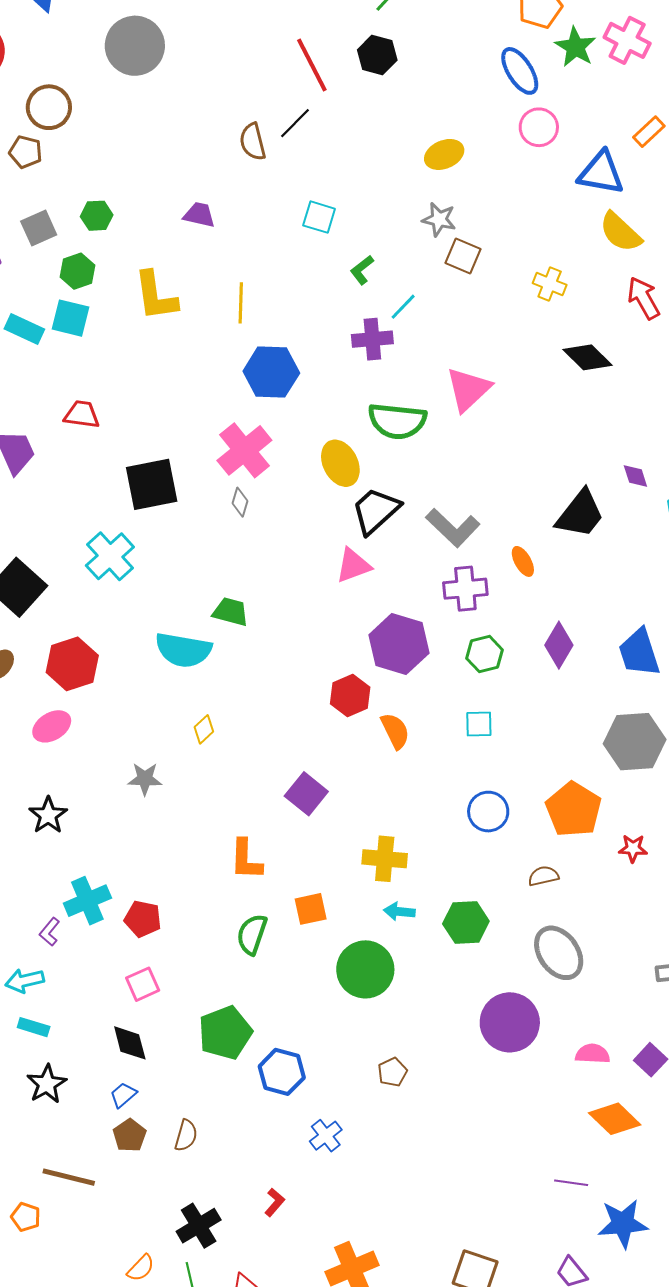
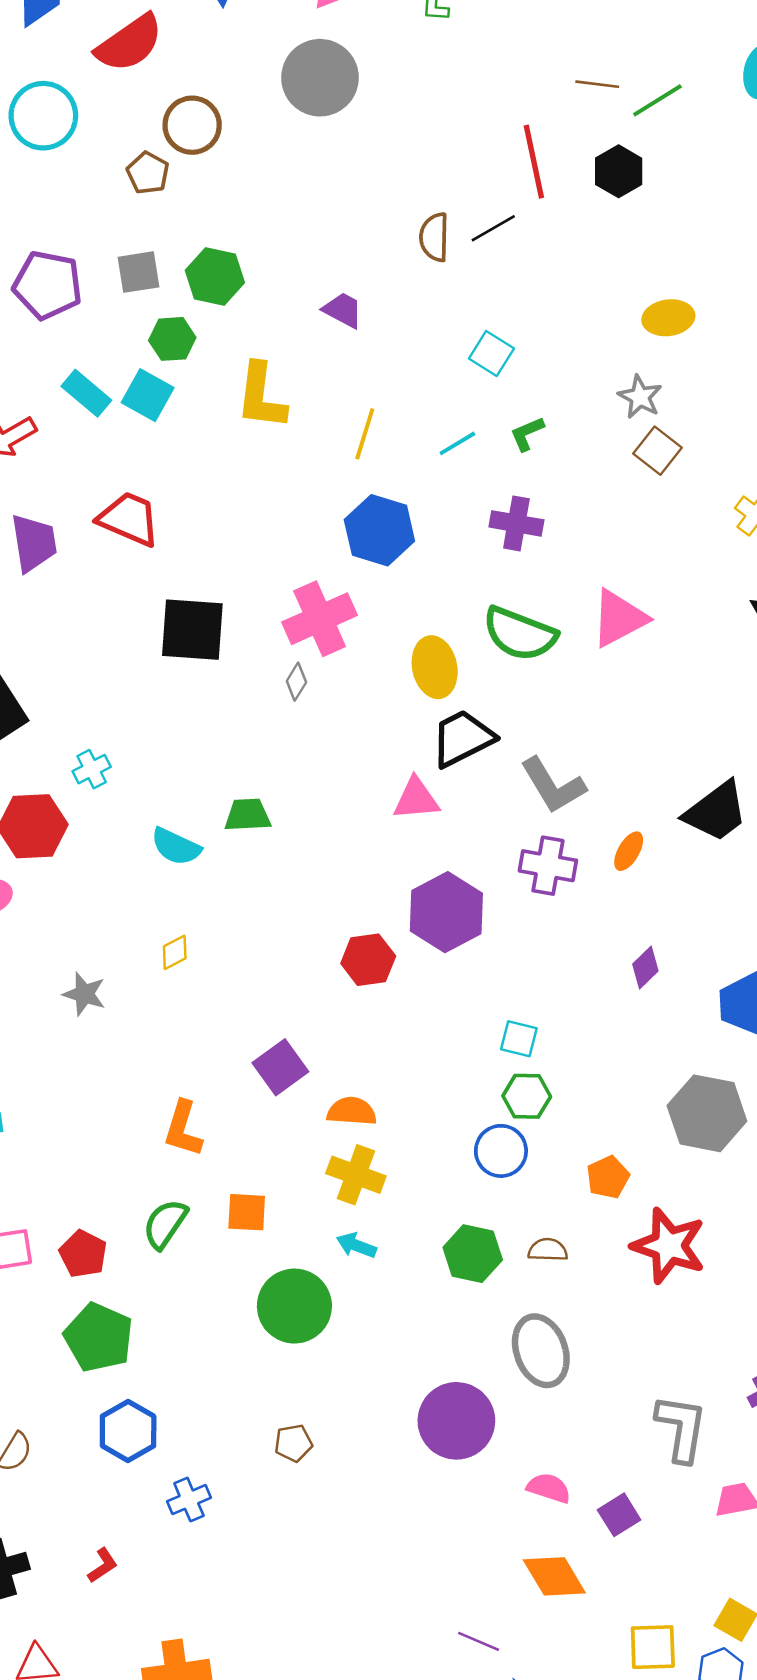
green hexagon: (97, 216) -> (215, 276), size x1.4
cyan line: (403, 307) -> (457, 443), moved
red trapezoid: (82, 414) -> (129, 519), size x1.4
cyan cross: (110, 556) -> (92, 769), moved, size x0.6
orange ellipse: (523, 561) -> (629, 851), turned 44
green trapezoid: (231, 612) -> (248, 815), turned -33
purple diamond: (559, 645) -> (645, 968), size x0.7
cyan semicircle: (183, 650) -> (176, 847), size x0.7
green hexagon: (484, 654) -> (527, 1096), moved
orange semicircle: (395, 731) -> (352, 1111), moved, turned -75
orange pentagon: (573, 809) -> (608, 1177), size x0.6
red star: (633, 848) -> (669, 1246), size x2.0
red pentagon: (143, 919) -> (83, 1254), moved
green hexagon: (466, 923) -> (473, 1254), moved
green pentagon: (225, 1033) -> (99, 1337), turned 30
blue hexagon: (282, 1072) -> (128, 1431), moved

